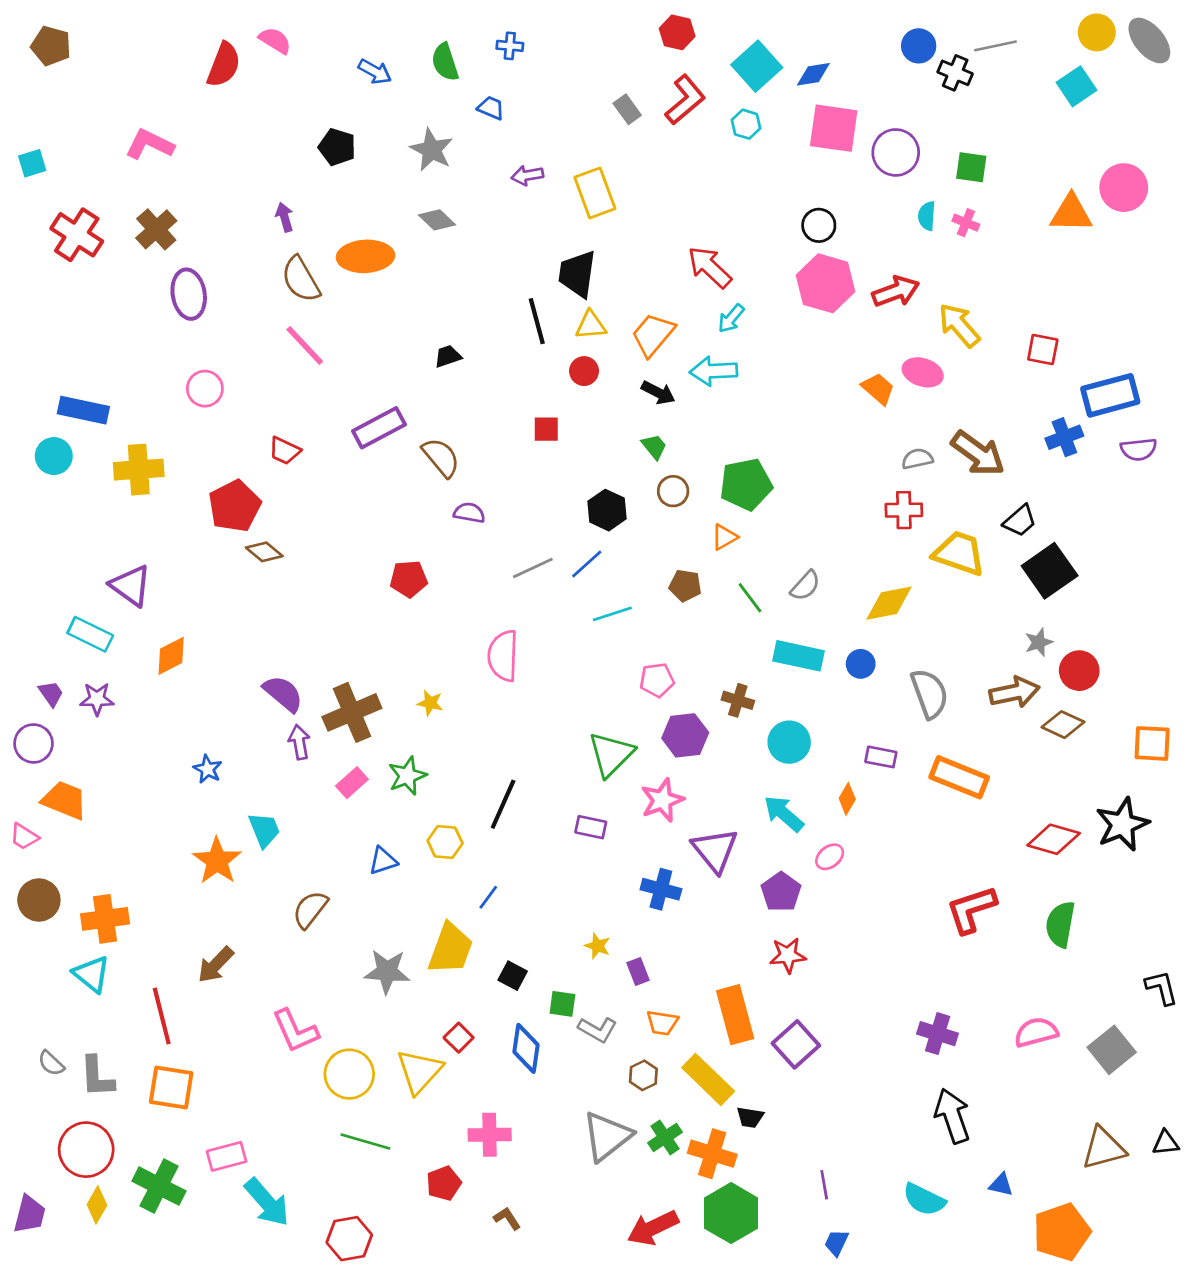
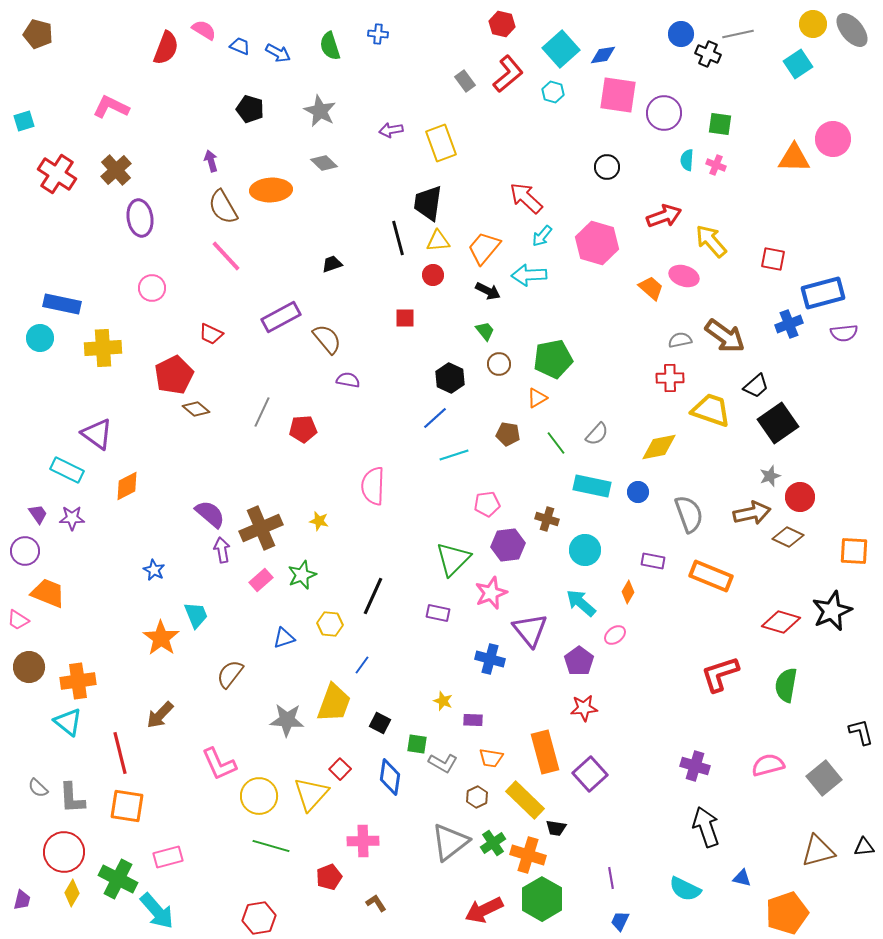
blue trapezoid: (491, 108) -> (240, 46), moved
pink hexagon: (826, 283) -> (597, 243), moved
gray line: (533, 568) -> (262, 412), moved, turned -40
purple rectangle: (638, 971) -> (473, 720), turned -66
cyan arrow: (267, 1202) -> (157, 911), moved
purple trapezoid: (29, 1214) -> (22, 900), size x0.7

